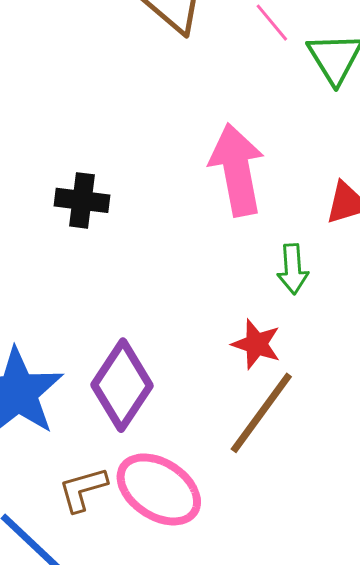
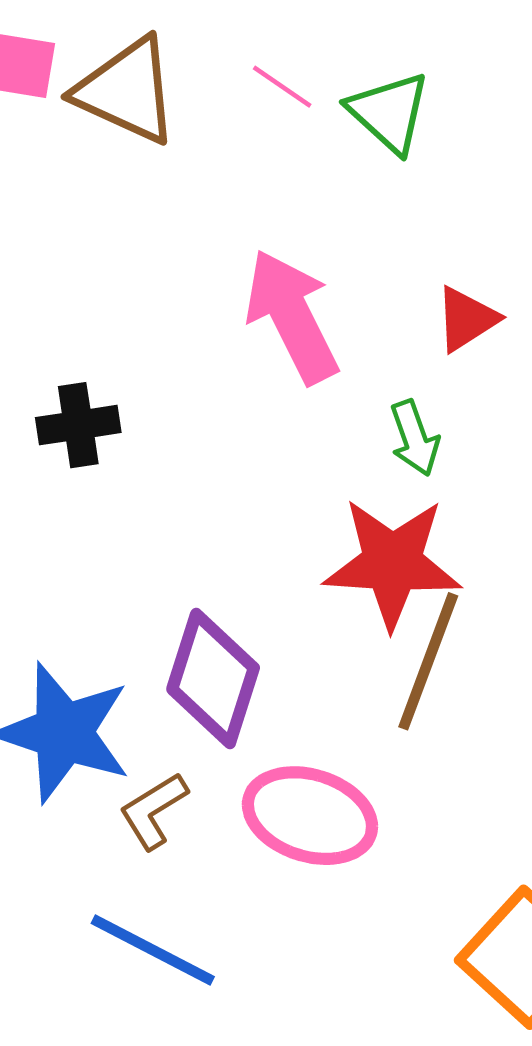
red star: (256, 344) -> (392, 563), size x1.8
brown L-shape: (83, 489) -> (153, 811), moved

